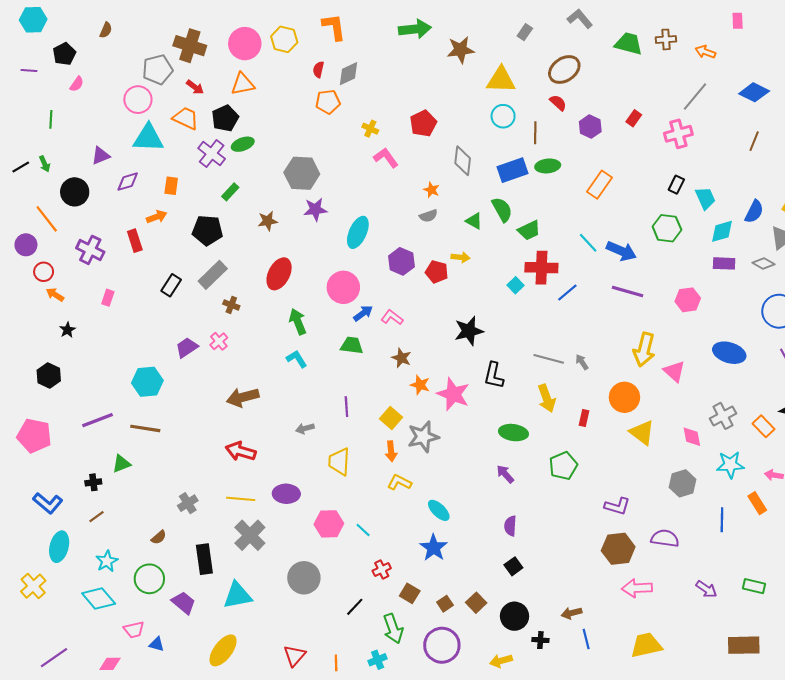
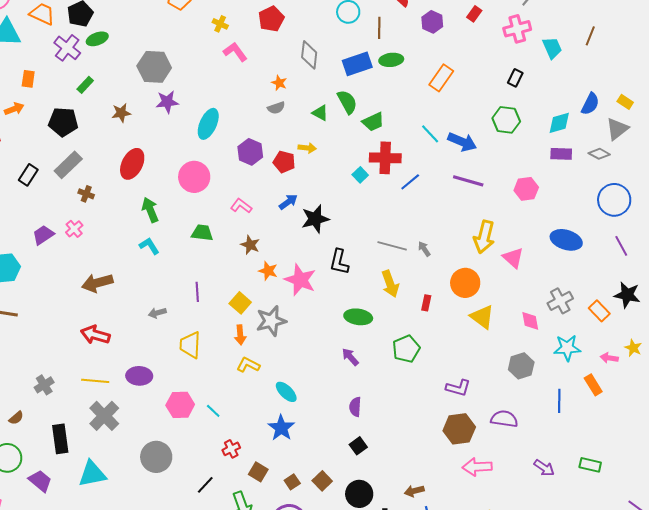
cyan trapezoid: (705, 198) -> (552, 48), moved
blue arrow: (363, 313) -> (288, 202), moved

